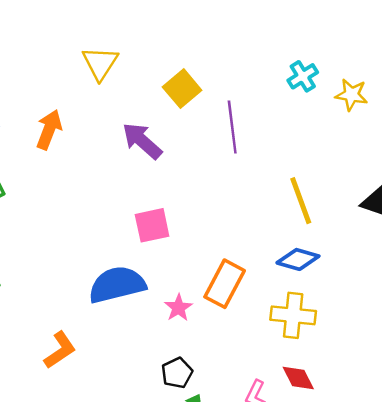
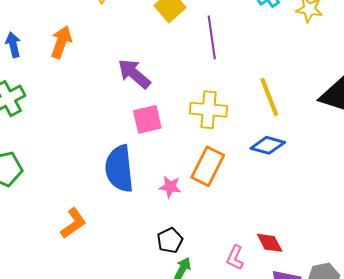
purple arrow: (142, 141) -> (134, 74), moved
blue semicircle: (117, 285) -> (119, 169), turned -81
pink star: (178, 308) -> (170, 187), turned -30
yellow cross: (293, 315) -> (209, 110), moved

